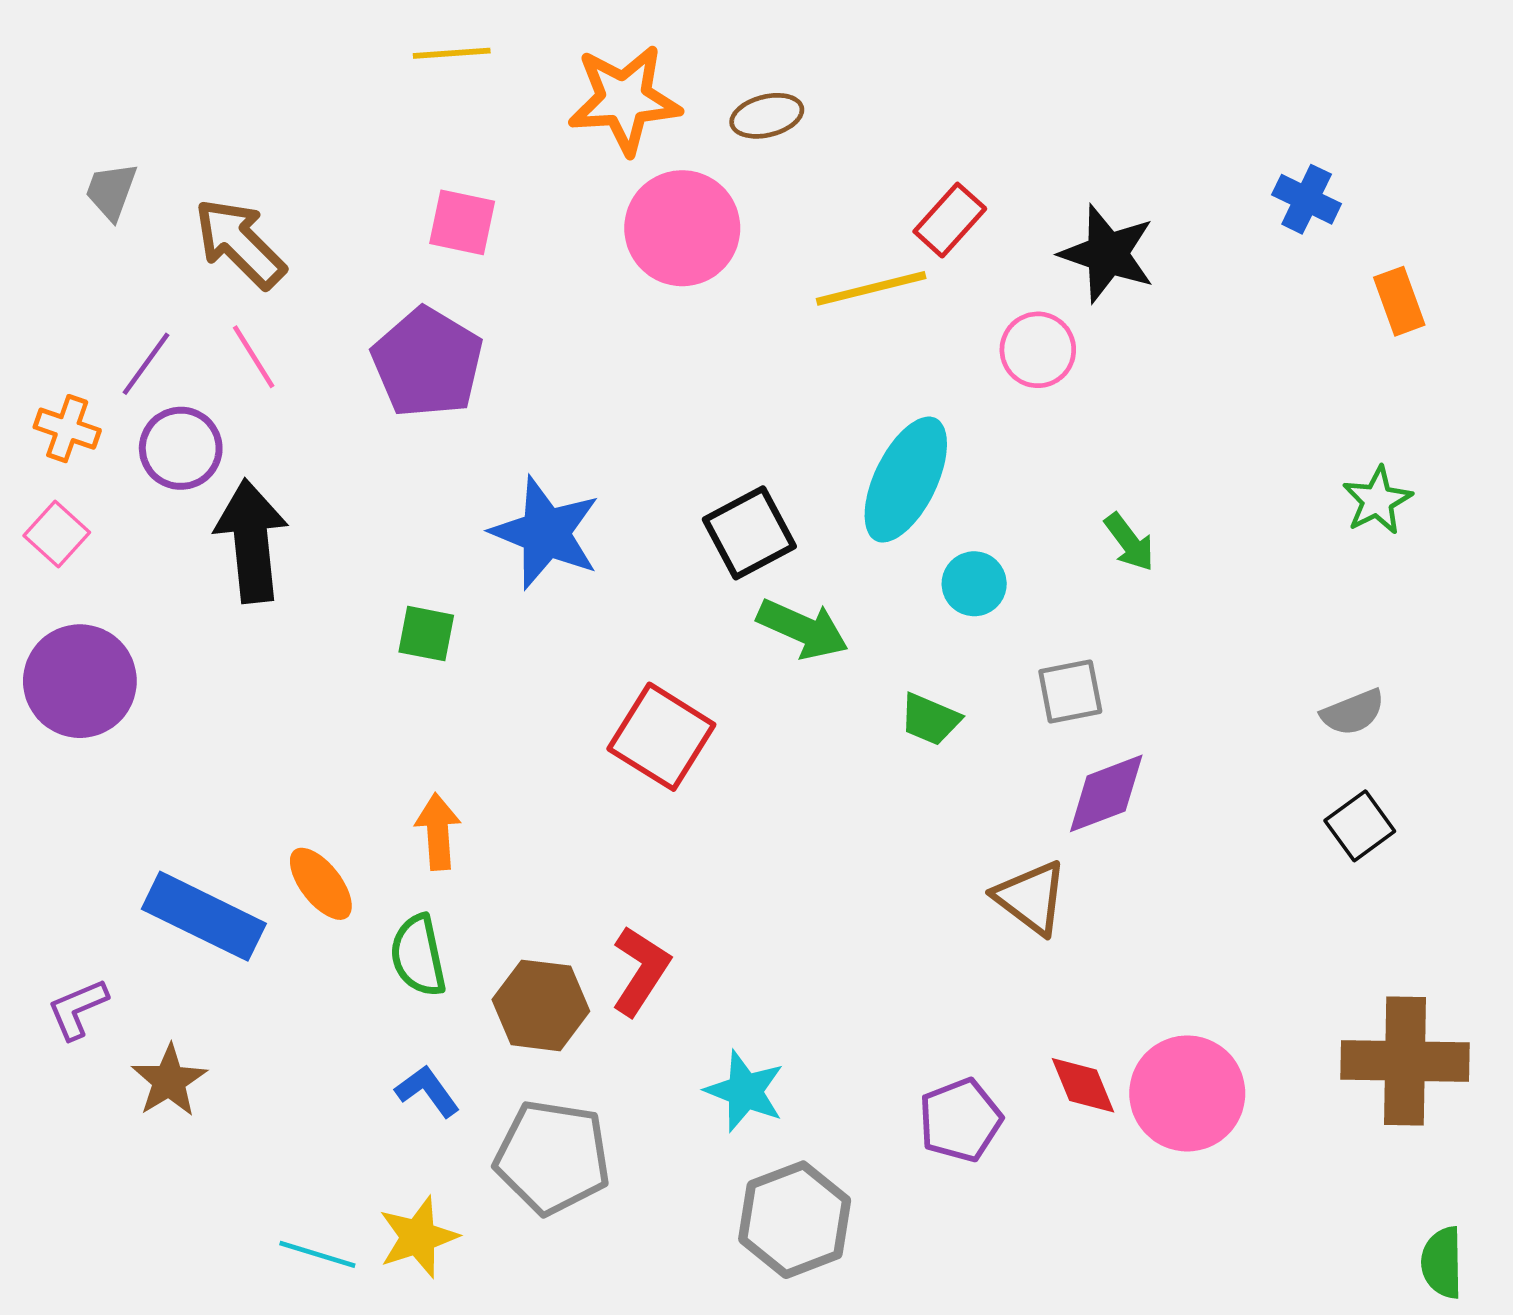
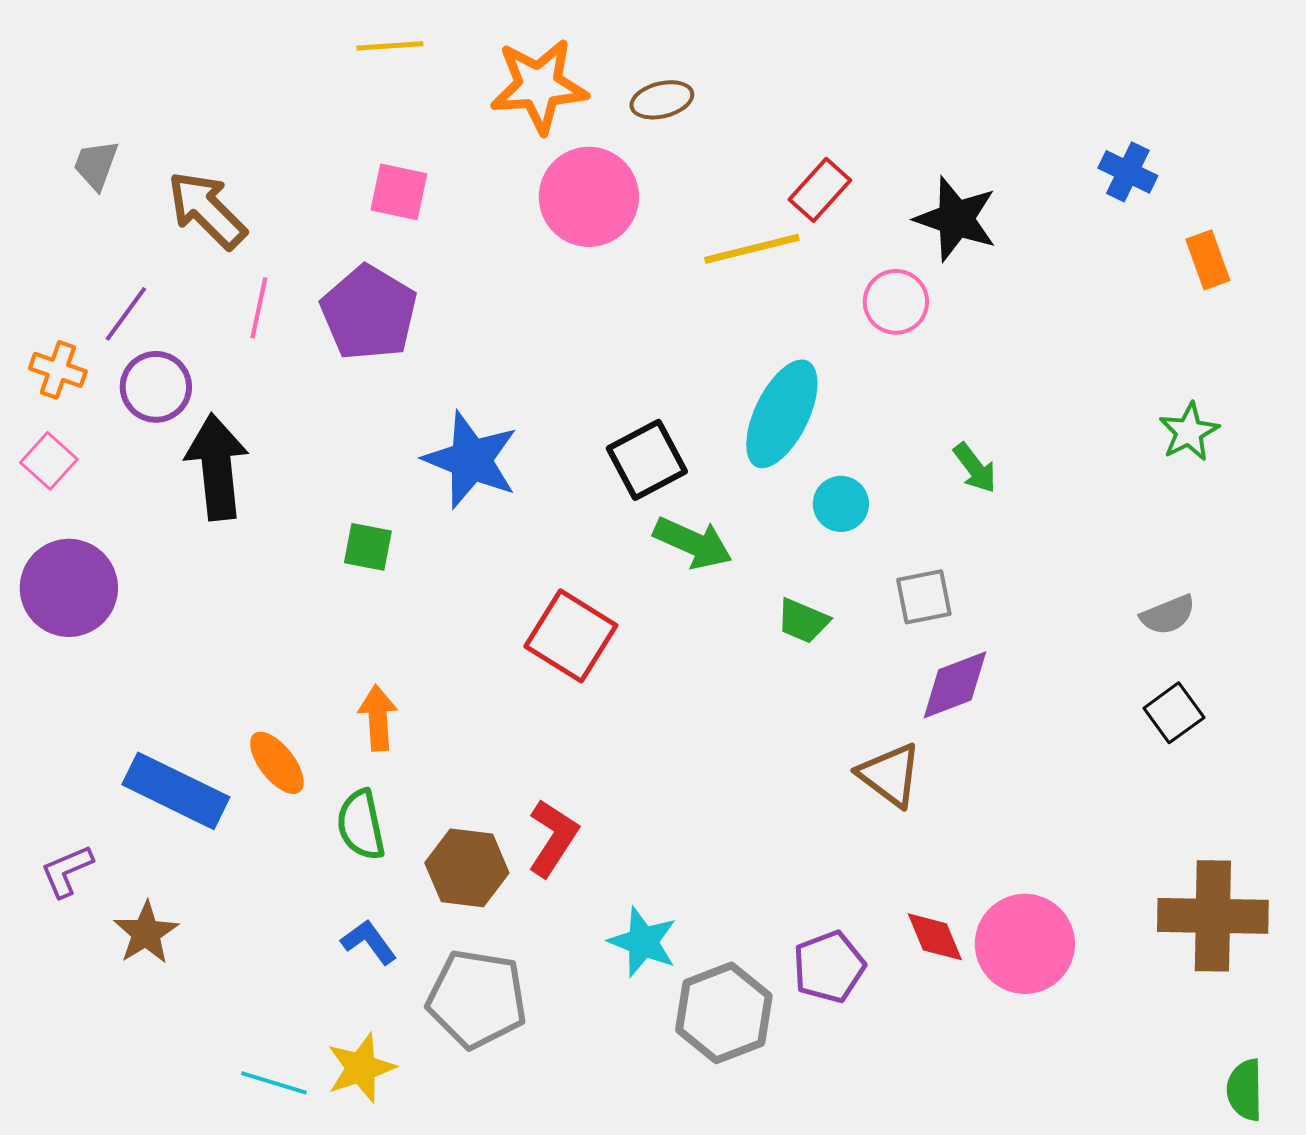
pink line: (254, 357) -> (259, 308), moved, turned 44
gray hexagon: (795, 1220) -> (724, 1013), moved

